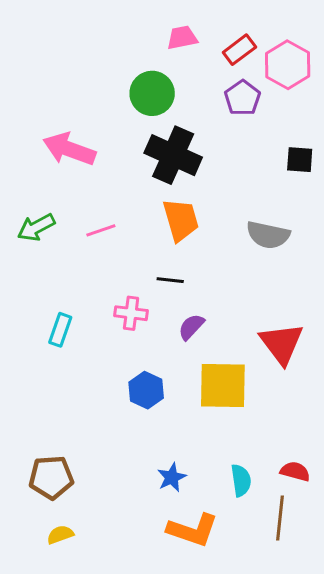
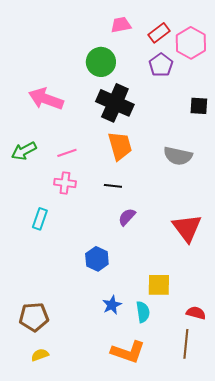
pink cross: (131, 313) -> (65, 183), moved
yellow square: (223, 386) -> (159, 285), moved, size x0.7
blue star: (172, 477) -> (112, 305), moved
cyan semicircle: (241, 480) -> (143, 312), moved

